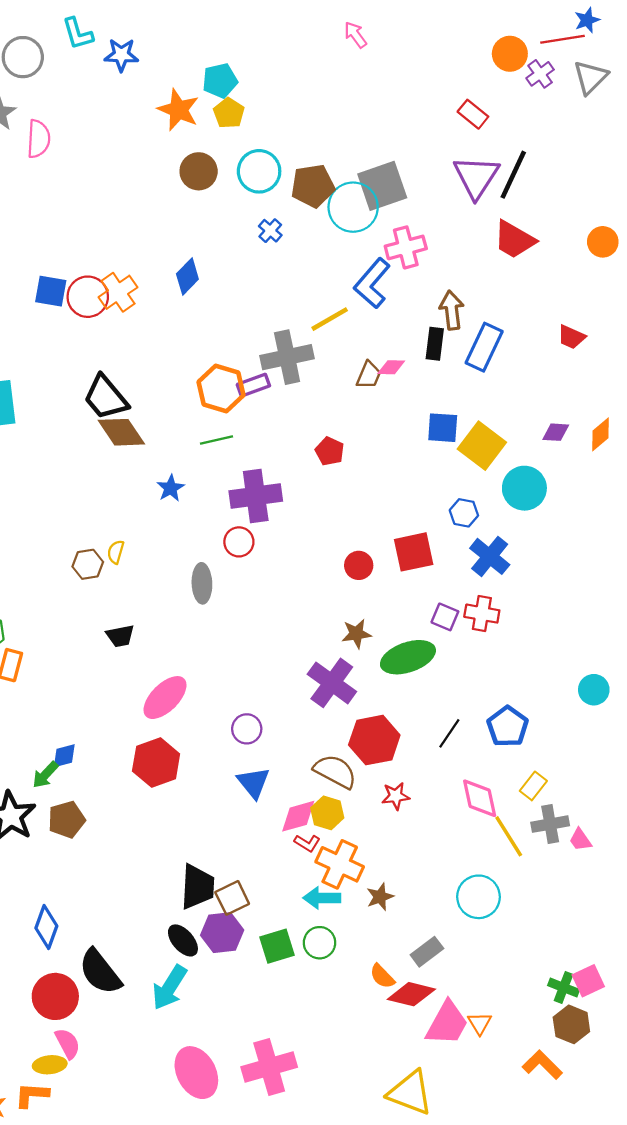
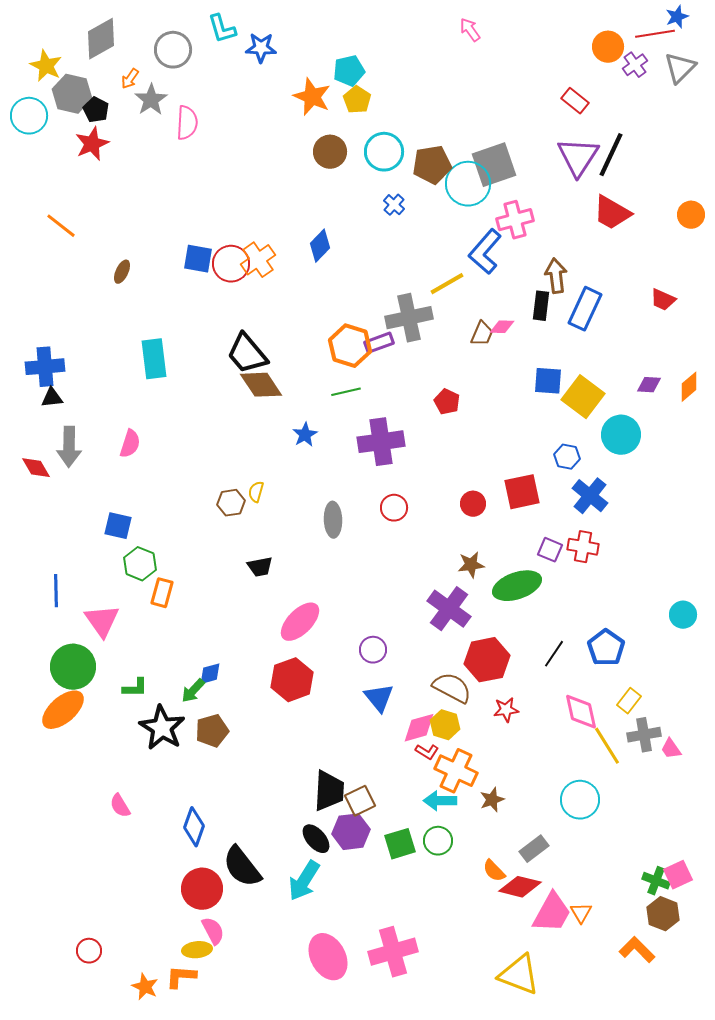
red circle: (239, 542) -> (394, 508), moved

